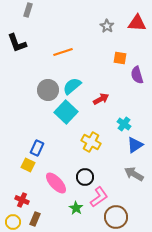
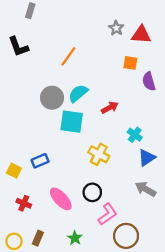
red triangle: (137, 23) -> (141, 35), moved
orange line: (63, 52) -> (68, 56), turned -36
cyan square: (66, 112) -> (72, 122), turned -35
blue rectangle: (37, 148) -> (40, 161), turned 42
yellow square: (28, 165) -> (14, 171), moved
red cross: (22, 200) -> (24, 203), moved
green star: (76, 208) -> (75, 238), moved

